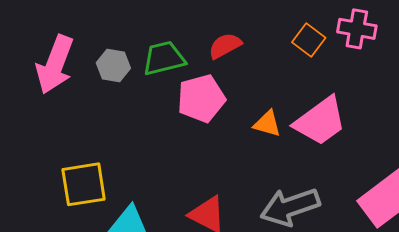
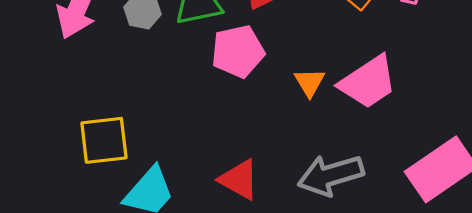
orange triangle: (267, 124) -> (310, 82), turned 40

